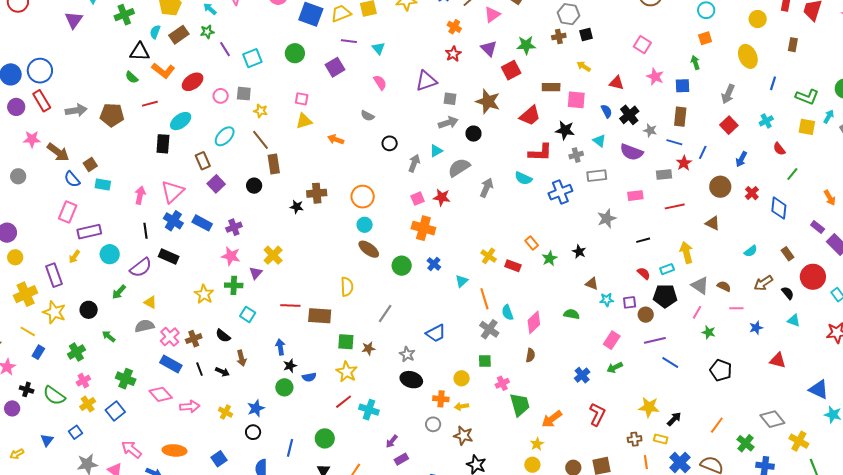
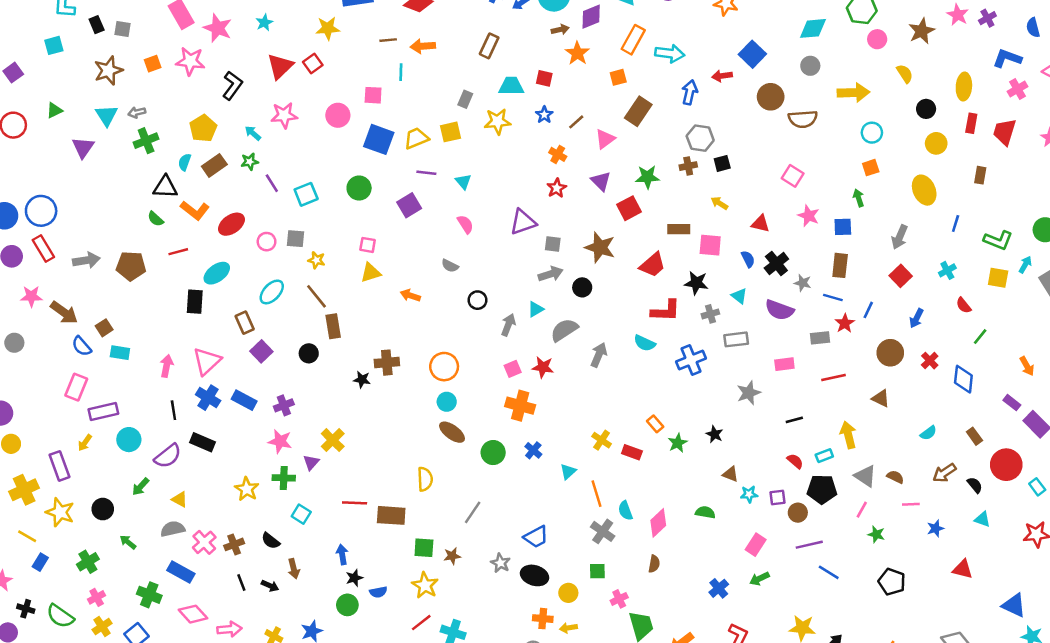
blue rectangle: (171, 364) -> (181, 572), moved
black ellipse: (411, 380) -> (535, 575), moved

